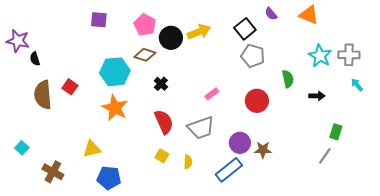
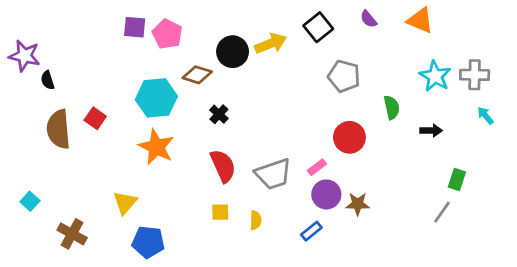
pink pentagon: (145, 25) -> (167, 34), moved
black square: (245, 29) -> (318, 27), moved
pink rectangle: (212, 94) -> (317, 167), moved
yellow triangle: (92, 149) -> (125, 203), turned -36
yellow square: (162, 156) -> (220, 212), turned -32
blue rectangle: (229, 170) -> (311, 231), size x0.6

